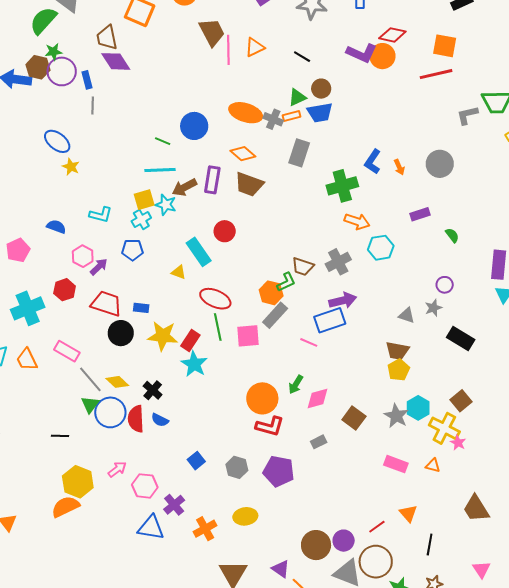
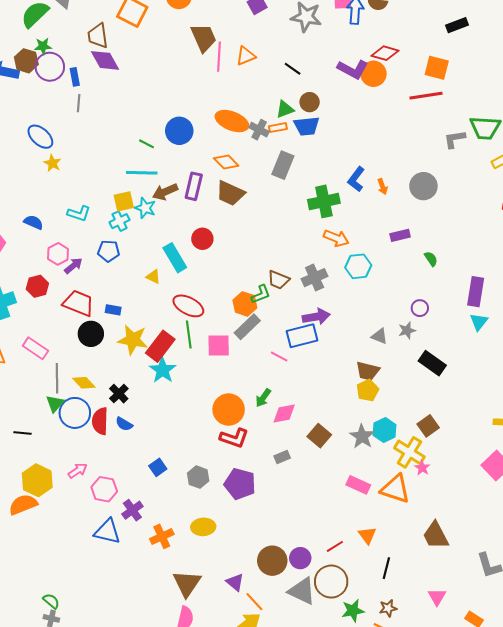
red rectangle: (190, 341) -> (160, 346), size x1.4
gray line: (90, 379) -> (57, 378), turned 36
orange triangle: (433, 465) -> (395, 489), size x2.0

